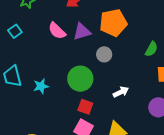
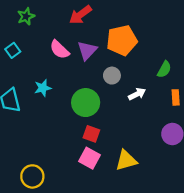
purple triangle: (82, 32) -> (87, 50), turned -30
cyan star: (41, 86) -> (43, 88), moved
white arrow: (121, 92) -> (137, 94), moved

